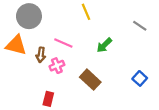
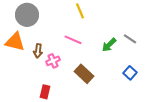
gray line: (140, 26) -> (130, 39), moved
pink line: (63, 43) -> (73, 40), moved
green arrow: (104, 45) -> (109, 45), moved

